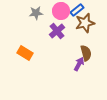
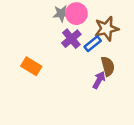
blue rectangle: (77, 10) -> (93, 44), moved
gray star: (36, 13) -> (61, 14), moved

